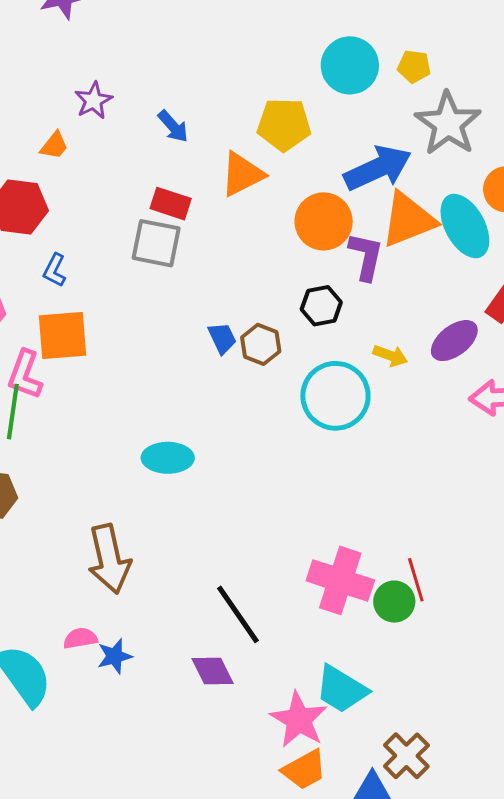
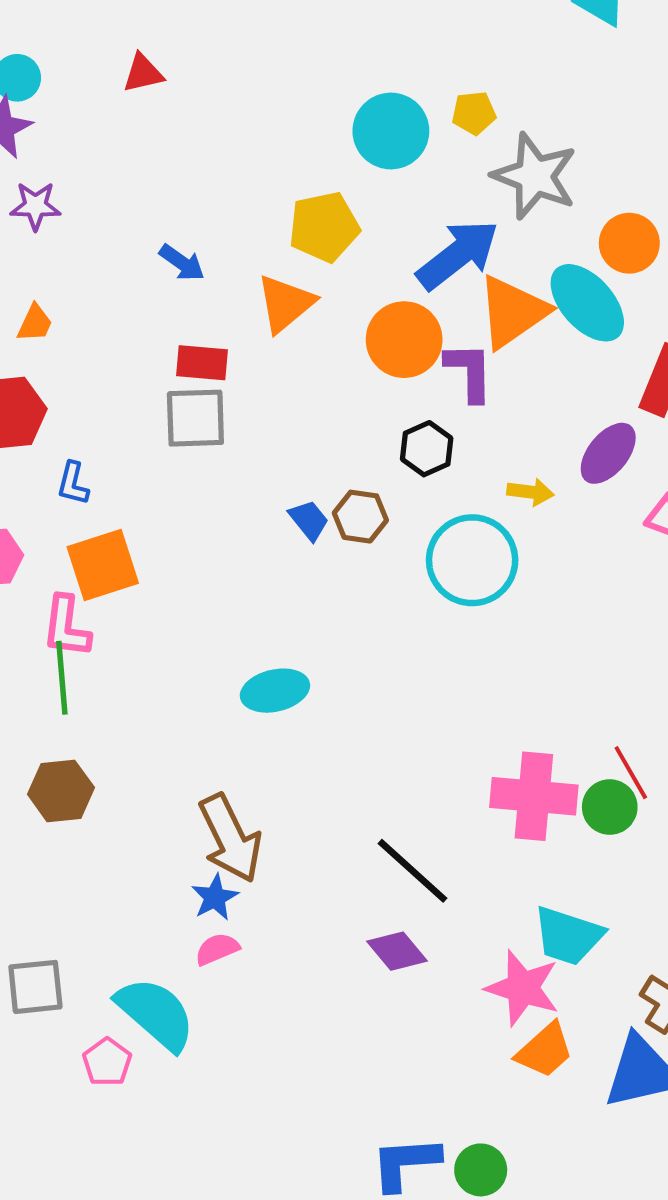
purple star: (93, 100) -> (35, 206), moved, turned -30
blue star: (115, 656) -> (215, 897), moved

